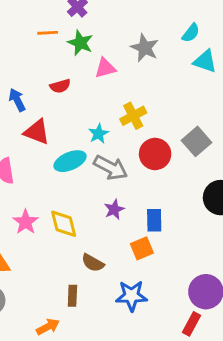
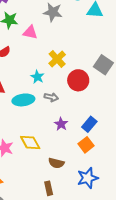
pink triangle: (105, 68) -> (30, 32), turned 42
cyan ellipse: (70, 161) -> (23, 100), turned 30
gray arrow: (111, 168) -> (51, 97), size x0.6
blue rectangle: (154, 220) -> (89, 124), turned 56

